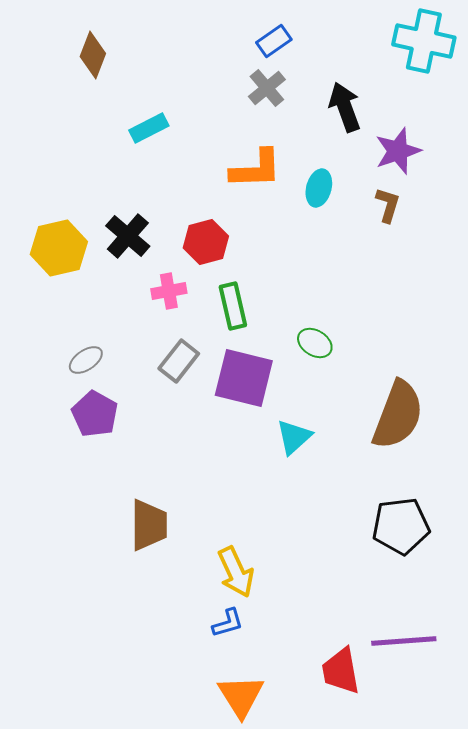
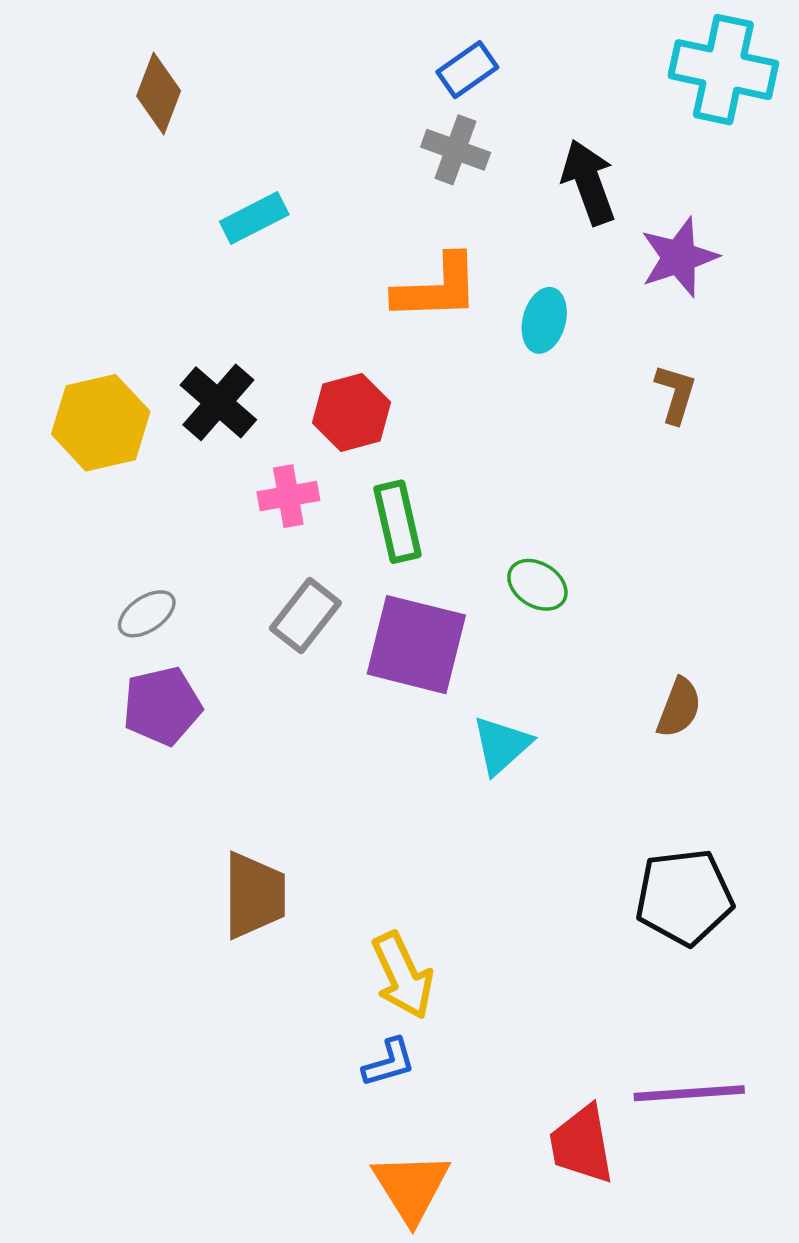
gray cross: (267, 88) -> (456, 150), turned -30
brown L-shape: (388, 205) -> (676, 394), moved
purple pentagon: (95, 414) -> (162, 706), turned 30
brown semicircle: (398, 415) -> (679, 708), size x0.5

